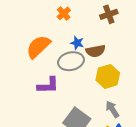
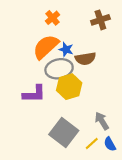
orange semicircle: (38, 47) -> (46, 47), moved
yellow hexagon: (108, 76) -> (69, 87), moved

